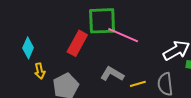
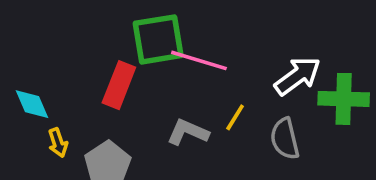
cyan diamond: (28, 48) -> (32, 104), turned -40
yellow line: (138, 84) -> (235, 117), moved, turned -35

